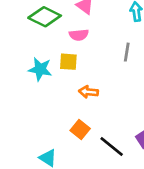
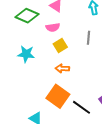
yellow square: (68, 62) -> (60, 46), moved, turned -32
orange square: (80, 130) -> (58, 96), size x1.6

